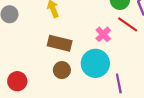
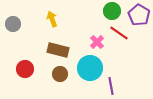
red circle: (17, 81) -> (25, 69), moved

